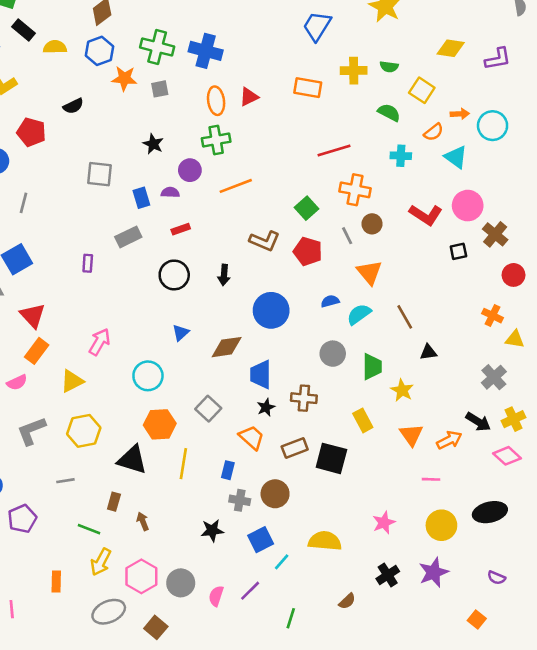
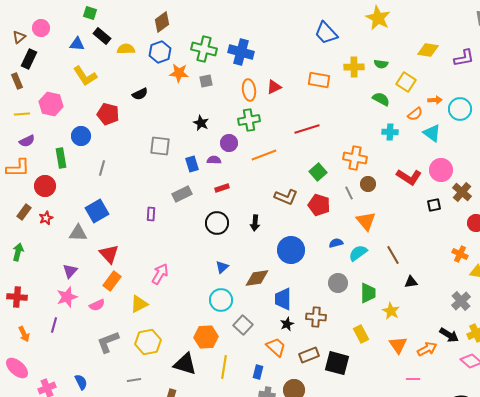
blue trapezoid: (317, 26) -> (326, 33), turned -75
red line: (334, 151) -> (307, 129), moved
cyan circle: (148, 376) -> (221, 300), moved

